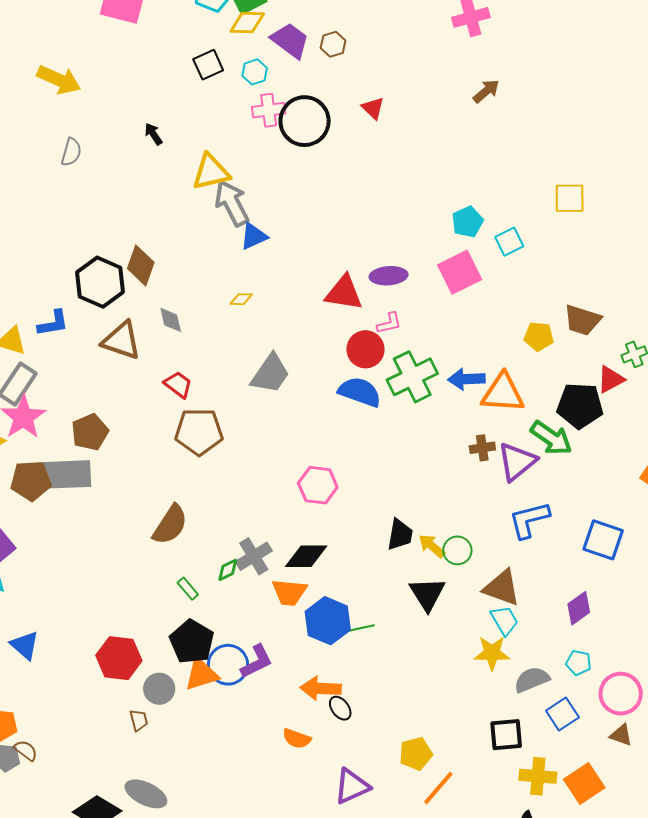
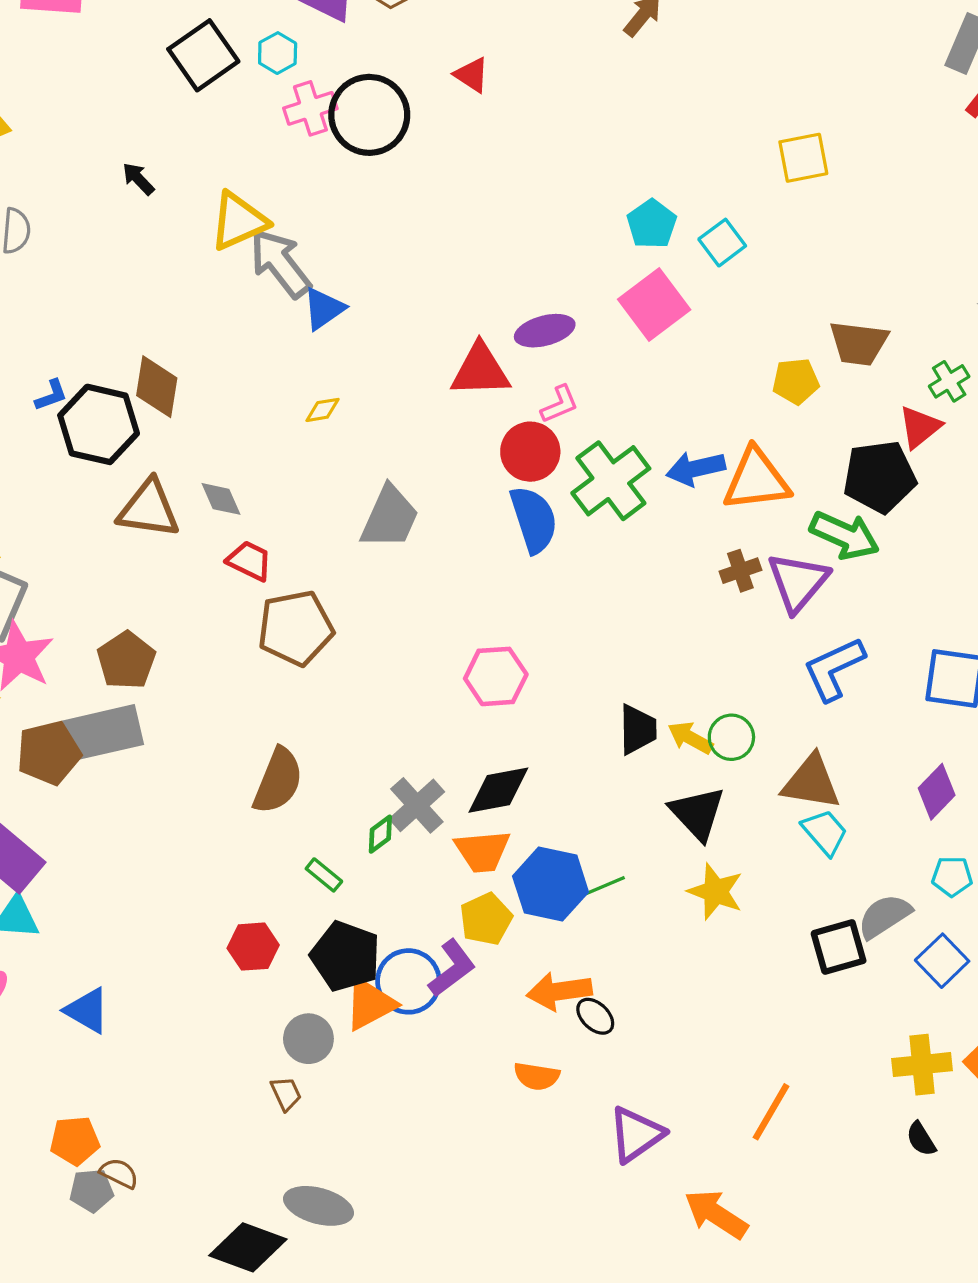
black square: (208, 65) -> (203, 55), size x1.4
gray diamond: (171, 320) -> (221, 499), moved
blue L-shape: (53, 323) -> (51, 395), moved, size x0.7
blue semicircle: (360, 392) -> (534, 519), turned 63
yellow star: (492, 653) -> (716, 892), moved, turned 30
red hexagon: (119, 658) -> (253, 947), moved, size x0.7
black square: (506, 735) -> (839, 947), moved
yellow pentagon: (416, 754) -> (486, 919), moved

